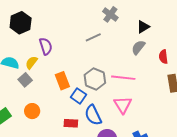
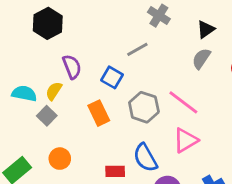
black hexagon: (21, 23) -> (48, 23), moved
pink line: (123, 78) -> (183, 102), turned 35
blue square: (78, 96) -> (112, 77), moved
pink triangle: (123, 105) -> (186, 140), turned 36

